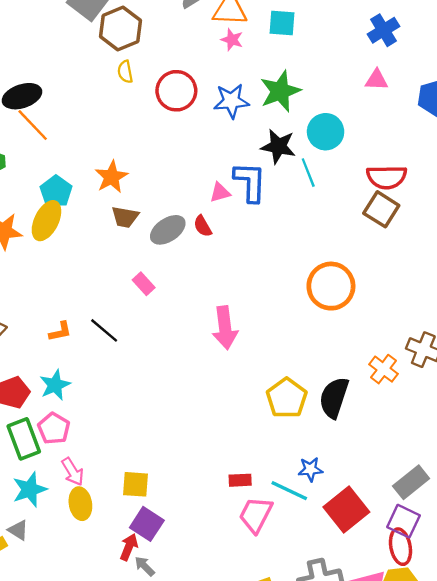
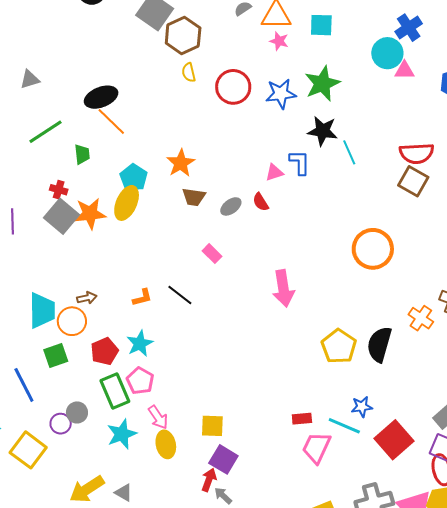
cyan circle: (326, 132) -> (387, 53), moved
blue L-shape: (250, 182) -> (300, 162), size x0.7
gray ellipse: (168, 230) -> (231, 206), size x0.7
gray triangle: (18, 530) -> (124, 493), moved

